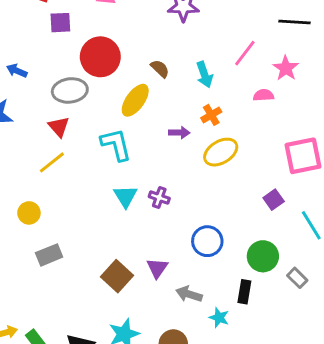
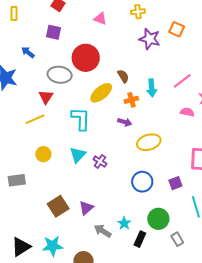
purple square: (60, 23) -> (53, 32), moved
orange cross: (211, 115) -> (131, 100), moved
yellow circle: (29, 213) -> (43, 154), moved
blue circle: (207, 241) -> (142, 182), moved
cyan star: (219, 318) -> (124, 223), moved

